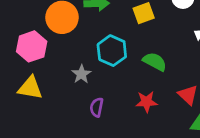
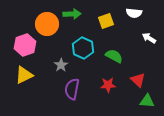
yellow triangle: (30, 88) -> (24, 75), turned -36
purple semicircle: (97, 107) -> (72, 89), size x1.5

